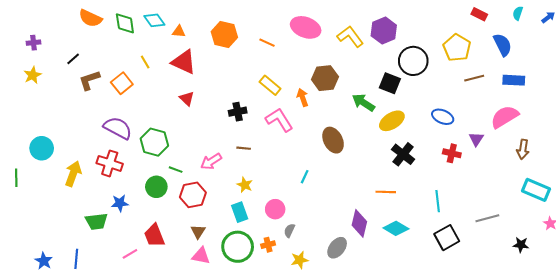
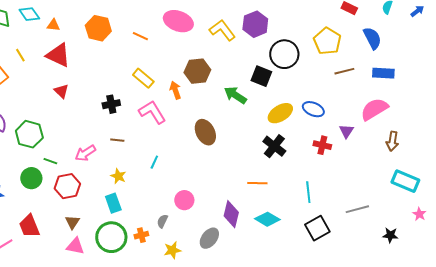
yellow ellipse: (392, 121) -> (280, 113), moved
cyan line: (305, 177) -> (154, 162), moved
pink circle: (275, 209) -> (184, 200), moved

